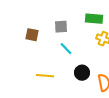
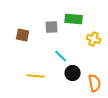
green rectangle: (94, 19) -> (74, 19), moved
cyan line: (66, 49) -> (61, 56), moved

